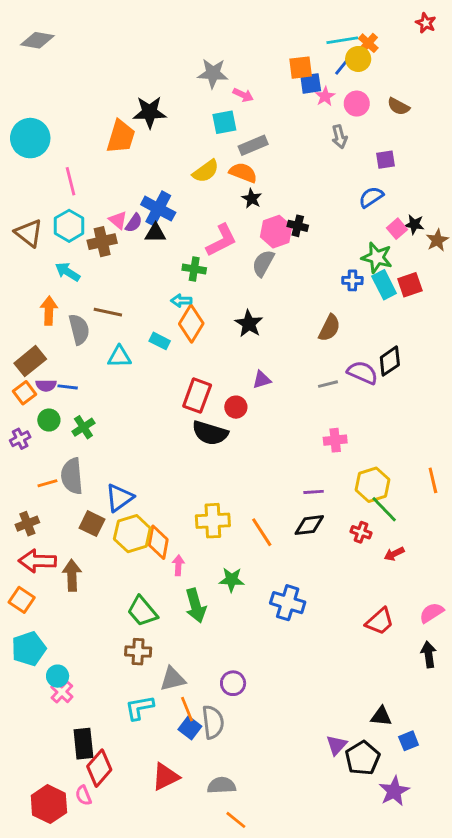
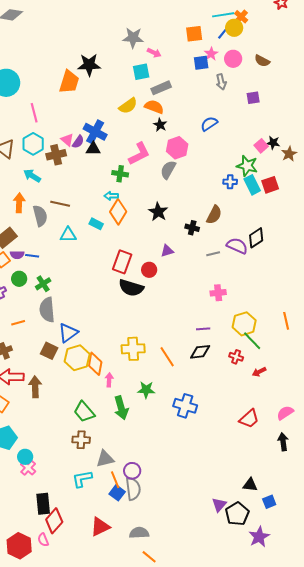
blue square: (311, 83) -> (201, 63), moved
blue semicircle: (371, 197) -> (209, 124), moved
black cross: (298, 226) -> (192, 228), moved
gray semicircle: (72, 476) -> (47, 310), moved
purple circle: (233, 683) -> (132, 471), moved

